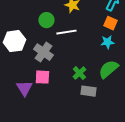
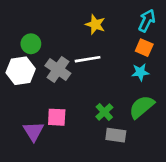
green circle: (46, 20) -> (31, 44), moved
gray cross: (43, 52) -> (58, 70), moved

